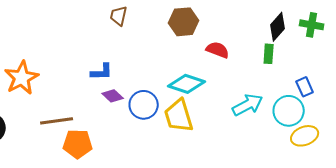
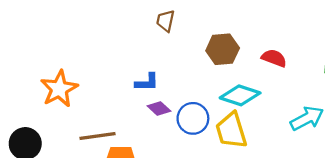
brown hexagon: (184, 22) -> (223, 49), moved

